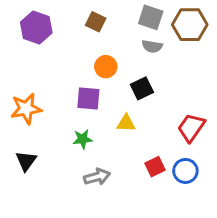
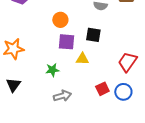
orange circle: (106, 67) -> (60, 20), moved
black square: (142, 88) -> (93, 35), turned 35
purple square: (88, 99) -> (66, 42), moved

